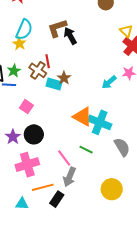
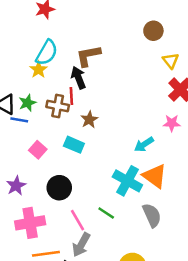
yellow triangle: (126, 31) -> (171, 61), moved
black arrow: (70, 36) -> (78, 78), moved
brown cross: (38, 70) -> (58, 106), turned -30
cyan arrow: (109, 82) -> (144, 144), moved
cyan rectangle: (54, 84) -> (74, 145), moved
orange triangle: (83, 117) -> (155, 176), moved
black circle: (34, 134) -> (59, 188), moved

